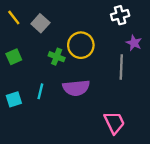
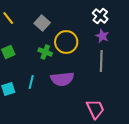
white cross: (120, 15) -> (100, 16), turned -35
gray square: (40, 23) -> (42, 23), moved
purple star: (134, 43) -> (102, 36), moved

